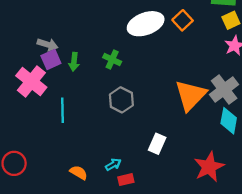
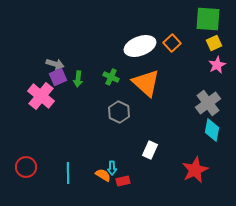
orange triangle: (191, 95) -> (146, 83), moved, turned -32
cyan line: (63, 110) -> (68, 173), moved
cyan arrow: (113, 165) -> (112, 168), turned 120
orange semicircle: (79, 173) -> (103, 175), moved

